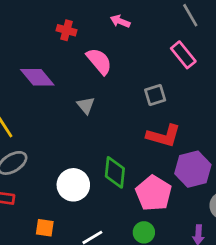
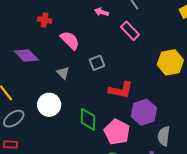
pink arrow: (120, 21) -> (102, 12), moved
gray square: (155, 95) -> (97, 63), moved
white circle: (73, 185) -> (49, 105), moved

